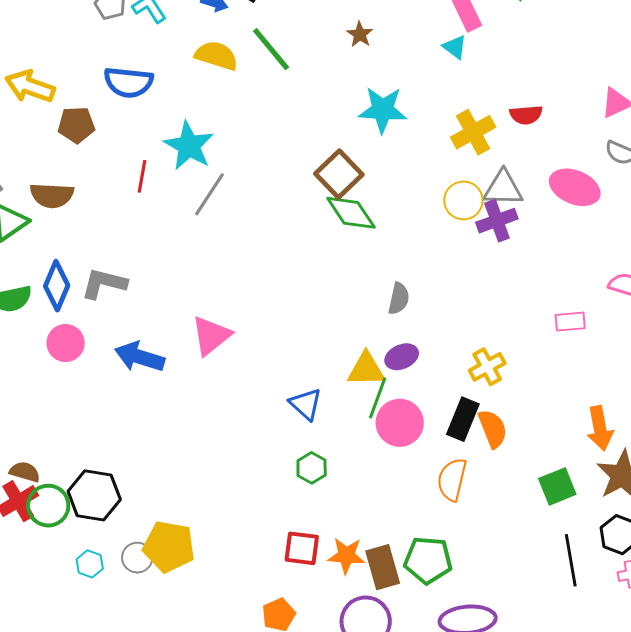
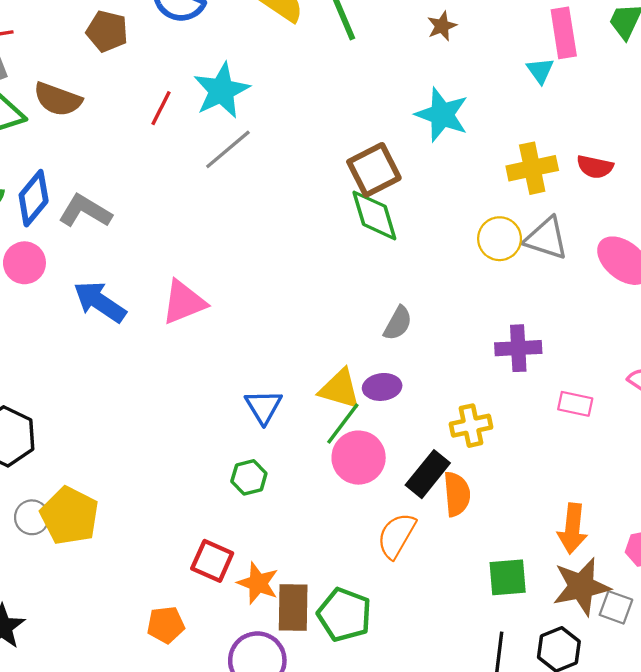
purple cross: (497, 221) -> (518, 348), moved

